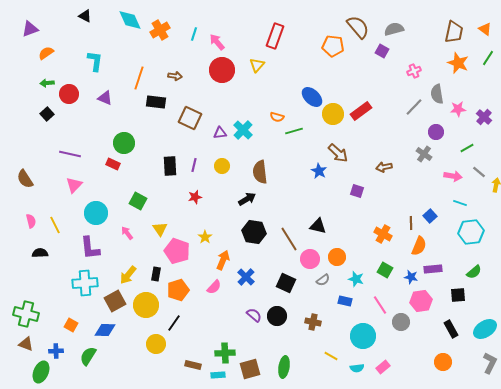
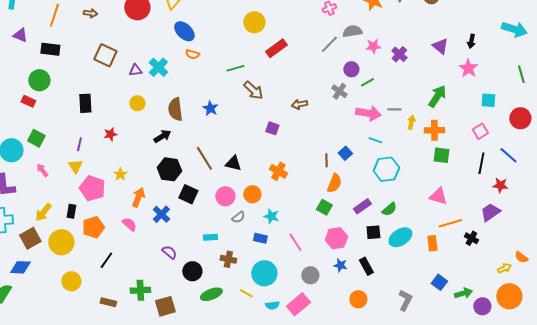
gray semicircle: (437, 94) -> (352, 31), turned 90
blue ellipse: (312, 97) -> (184, 31), moved
black rectangle: (156, 102) -> (50, 49), moved
yellow circle: (333, 114) -> (254, 22), moved
green line: (294, 131) -> (235, 68), moved
green line: (467, 148) -> (367, 82), moved
purple line: (194, 165) -> (79, 144), moved
blue star: (319, 171) -> (210, 108), moved
gray line: (479, 172) -> (394, 109), turned -40
pink arrow: (453, 176) -> (368, 113), size x1.4
green square: (138, 201) -> (36, 138), moved
orange cross: (383, 234) -> (278, 171), moved
brown line: (289, 239) -> (204, 158), moved
purple rectangle: (433, 269) -> (362, 206), moved, turned -30
green square: (385, 270) -> (324, 207), moved
blue star: (411, 277) -> (340, 265), moved
black square: (286, 283) -> (188, 194), moved
pink semicircle: (214, 287) -> (129, 224), turned -91
black circle: (277, 316) -> (192, 271), moved
gray circle: (401, 322) -> (310, 275), moved
black line: (174, 323) -> (106, 260), moved
cyan ellipse: (485, 329) -> (400, 237), moved
cyan circle: (363, 336) -> (264, 273), moved
green ellipse: (284, 367) -> (211, 294), moved, turned 60
pink rectangle: (383, 367) -> (298, 304), size x1.6
cyan rectangle: (218, 375) -> (210, 237), moved

